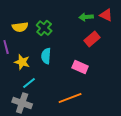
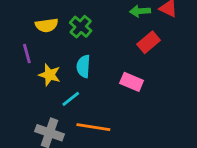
cyan line: (29, 83) -> (71, 99), moved
orange line: (70, 98) -> (93, 127), moved, turned 30

